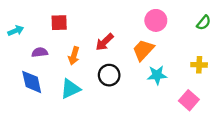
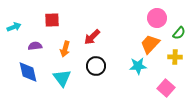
pink circle: (156, 20) -> (157, 18), moved
green semicircle: (204, 23) -> (179, 33), moved
orange trapezoid: (143, 50) -> (150, 44), moved
cyan triangle: (70, 89) -> (62, 78), turned -42

